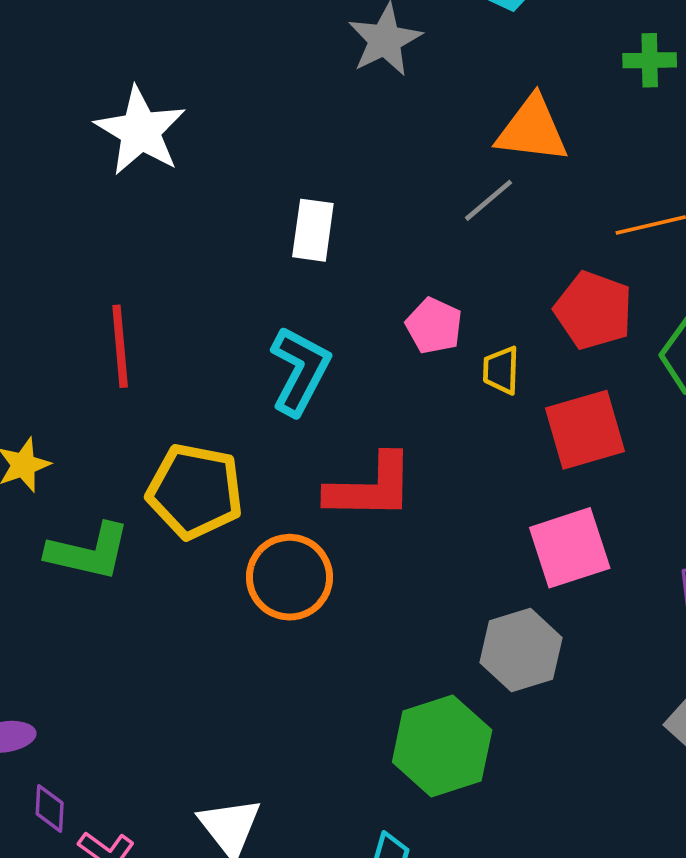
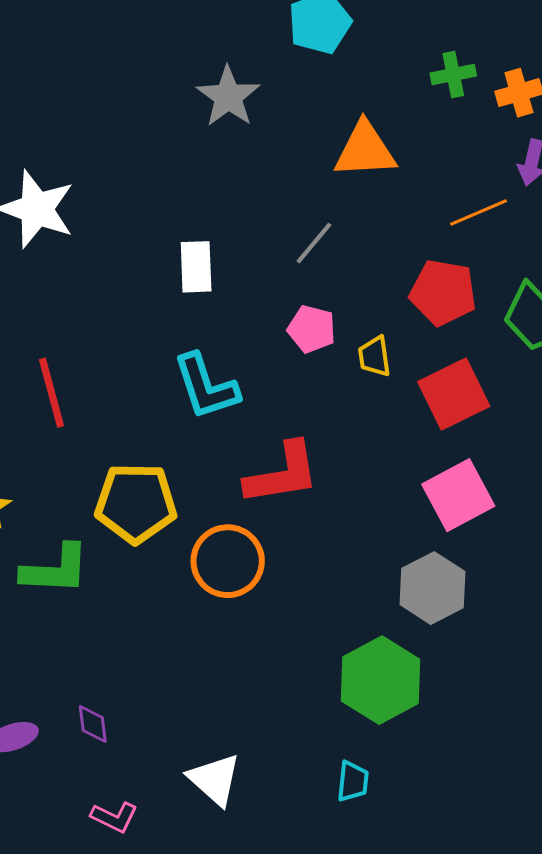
gray line: (489, 200) -> (314, 243), moved
cyan L-shape: (300, 371) -> (206, 387), turned 144
purple diamond: (50, 808) -> (93, 724), moved

